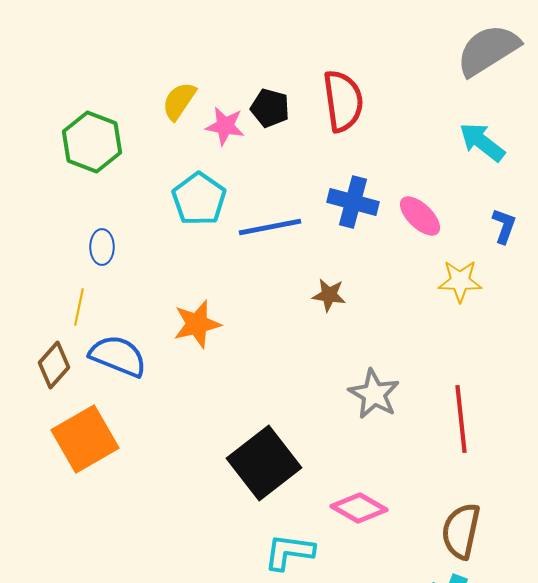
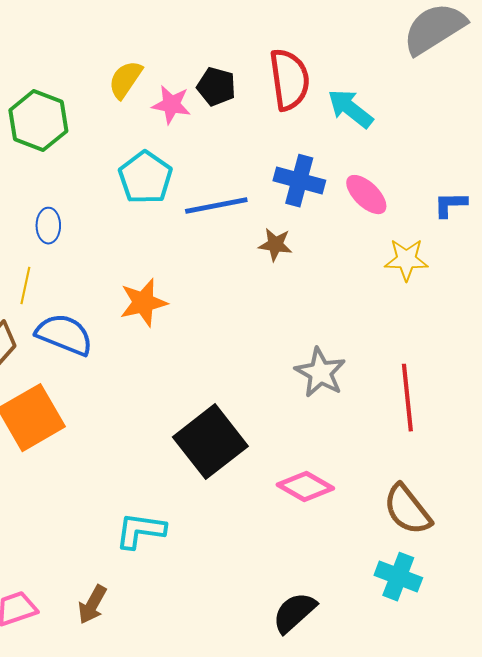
cyan arrow: (482, 142) -> (350, 109), moved
blue L-shape: (504, 226) -> (450, 205), turned -111
brown star: (329, 295) -> (275, 245), moved
brown semicircle: (461, 531) -> (407, 510), turned -50
cyan L-shape: (289, 552) -> (140, 531), moved

